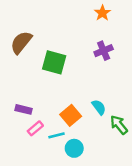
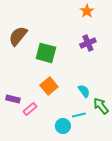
purple rectangle: (24, 109) -> (13, 99), moved
orange square: (71, 115) -> (49, 86), moved
cyan line: (56, 135) -> (79, 115), moved

